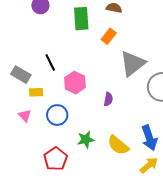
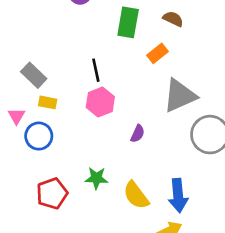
black line: (50, 62) -> (96, 70), moved
pink triangle: (25, 115) -> (16, 116), moved
blue circle: (57, 115) -> (39, 136), moved

